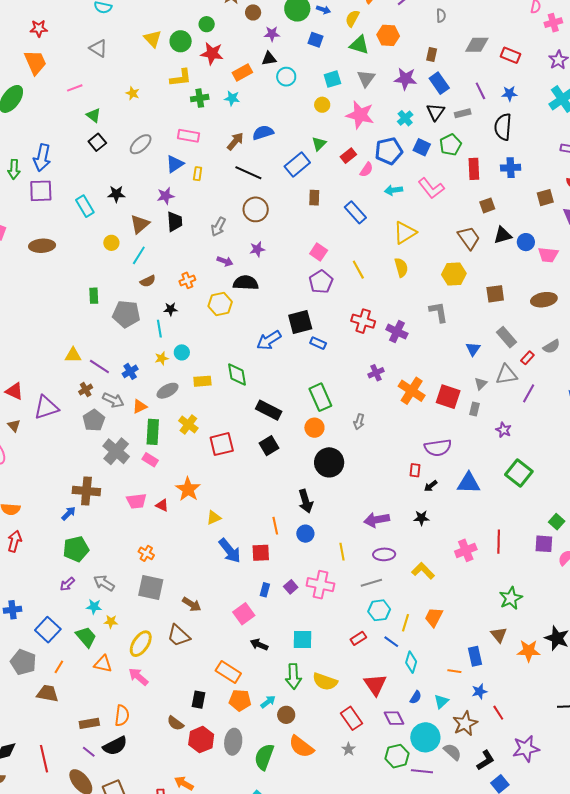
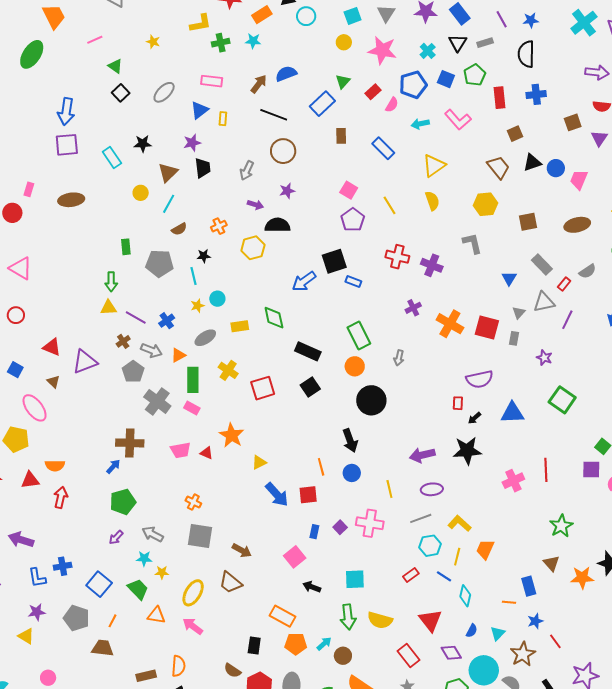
green arrow: (14, 169) -> (111, 282), moved
pink trapezoid: (548, 255) -> (579, 180), turned 110
black star: (421, 518) -> (467, 451), size x1.8
yellow L-shape: (423, 571) -> (460, 523), moved

